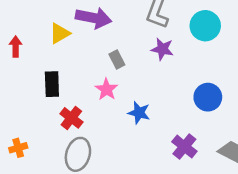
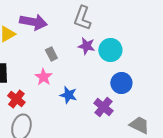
cyan circle: (205, 26) -> (110, 50), moved
purple cross: (184, 147) -> (103, 107), moved

